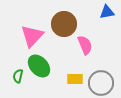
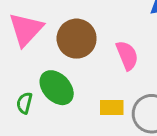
brown circle: (64, 24) -> (77, 39), moved
pink triangle: (32, 36) -> (26, 29), moved

